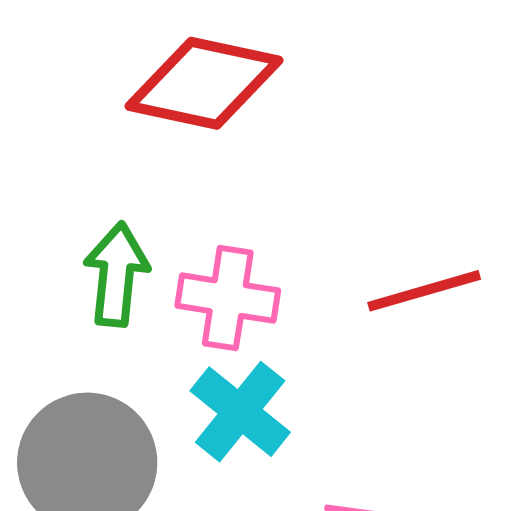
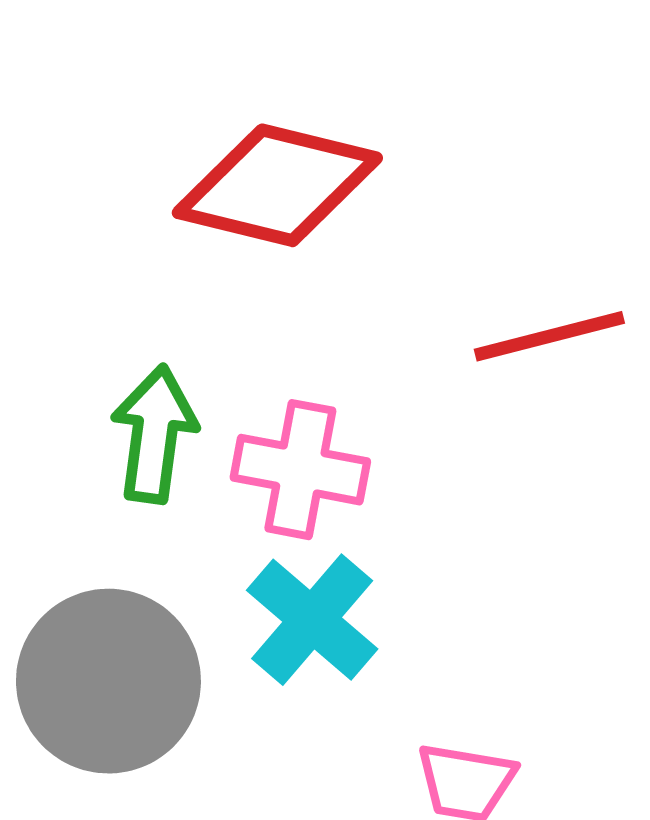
red line: (424, 291) -> (549, 336), moved

